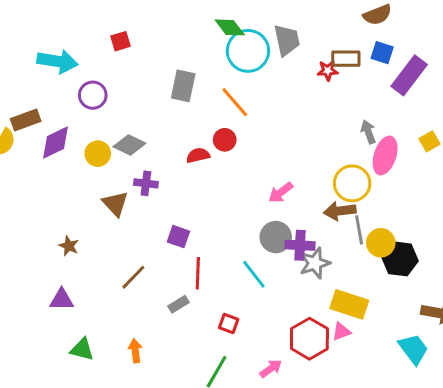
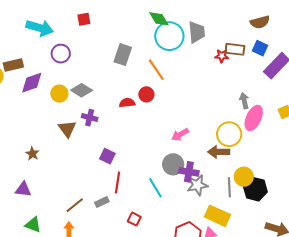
gray line: (359, 230) -> (229, 187), moved
brown line: (133, 277) -> (75, 205), moved

